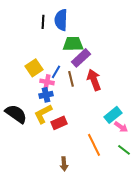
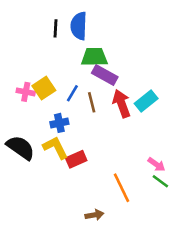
purple rectangle: (81, 58) -> (105, 75), turned 72
pink cross: (47, 82) -> (26, 92), moved
yellow L-shape: (43, 114) -> (55, 148), turned 90
cyan rectangle: (113, 115) -> (146, 101), moved
green line: (124, 150) -> (160, 181), moved
brown arrow: (64, 164) -> (94, 215), moved, turned -96

